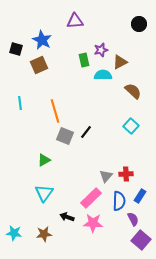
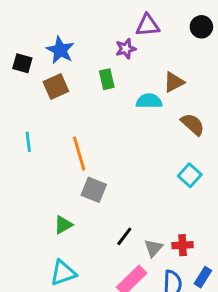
purple triangle: (75, 21) -> (148, 25), moved
purple star: (101, 50) -> (126, 49), moved
green rectangle: (84, 60) -> (107, 79), moved
black line: (86, 132) -> (124, 236), moved
cyan triangle: (44, 193) -> (63, 273), turned 36

